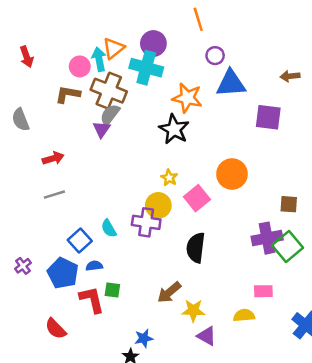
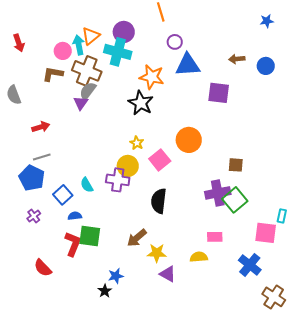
purple cross: (23, 266) -> (34, 216), moved
blue pentagon: (63, 273) -> (32, 178), moved
green square: (112, 290) -> (90, 236), size x1.6
red L-shape: (92, 300) -> (73, 244), turned 35

